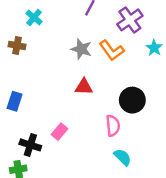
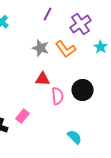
pink semicircle: (113, 126) -> (58, 96), moved

